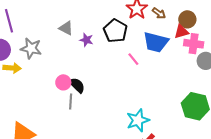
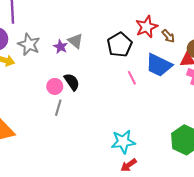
gray triangle: (66, 28) -> (75, 41), moved
purple star: (86, 40) -> (61, 47), moved
black semicircle: (77, 85) -> (72, 82), moved

